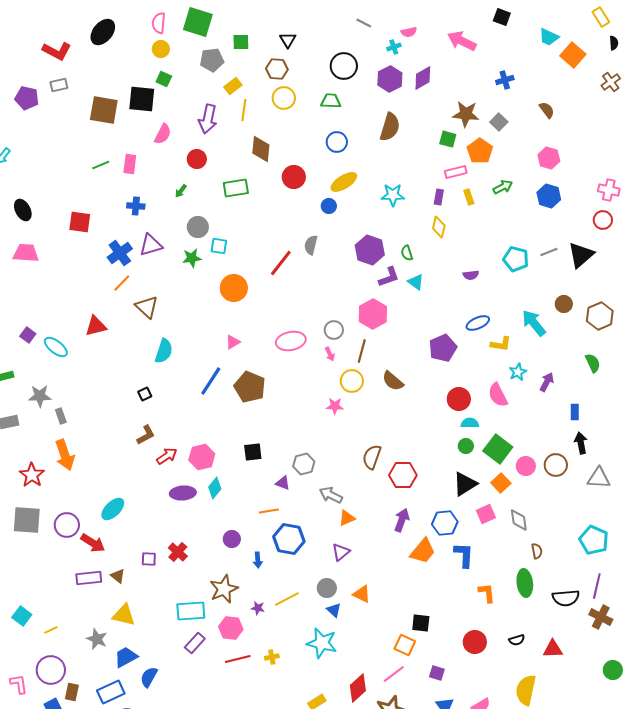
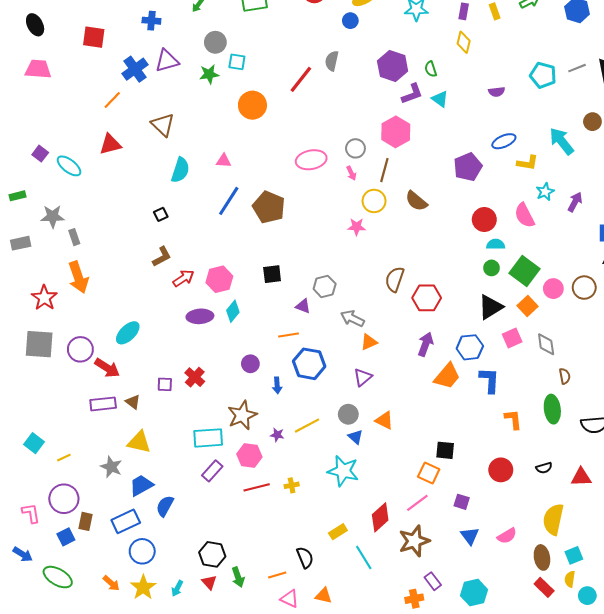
orange line: (122, 283) -> (112, 100), moved
pink triangle: (233, 342) -> (224, 161), moved, turned 35

